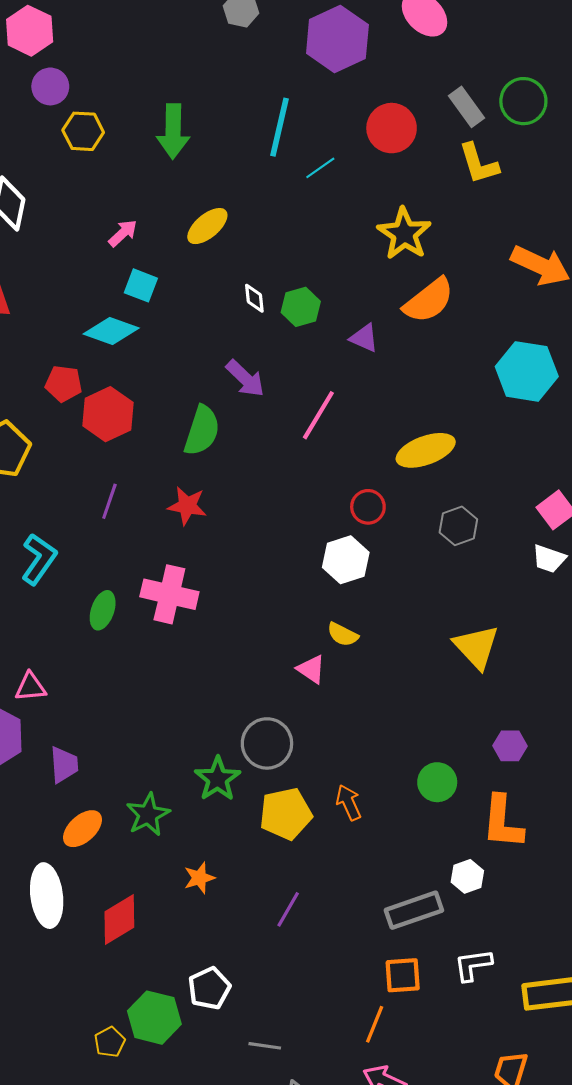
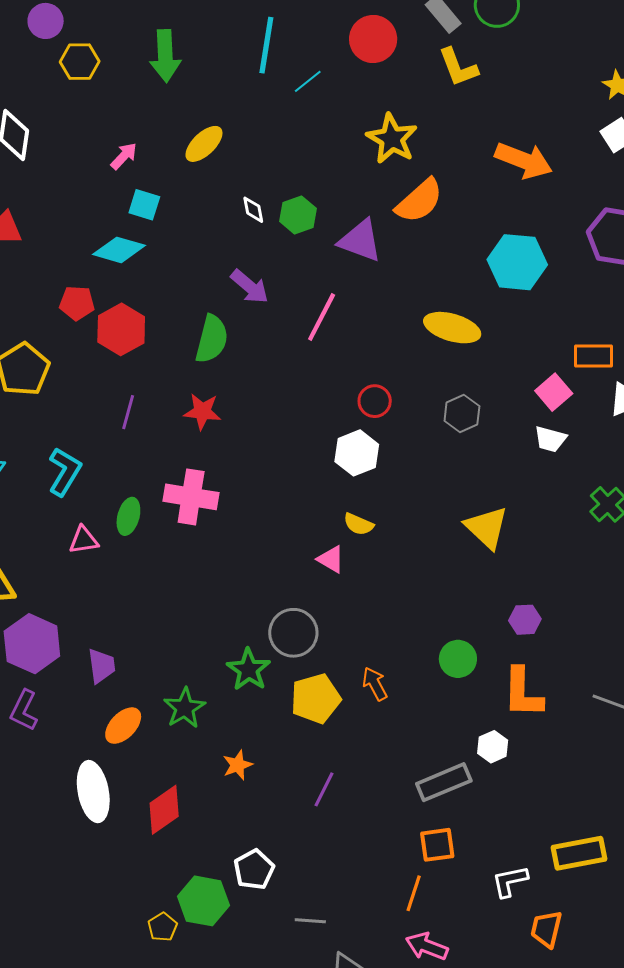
purple triangle: (364, 338) -> (360, 241), size x1.6
yellow ellipse: (426, 450) -> (452, 328), moved, turned 40
pink triangle: (30, 687) -> (84, 540), moved
white L-shape: (473, 965) -> (510, 881), moved

